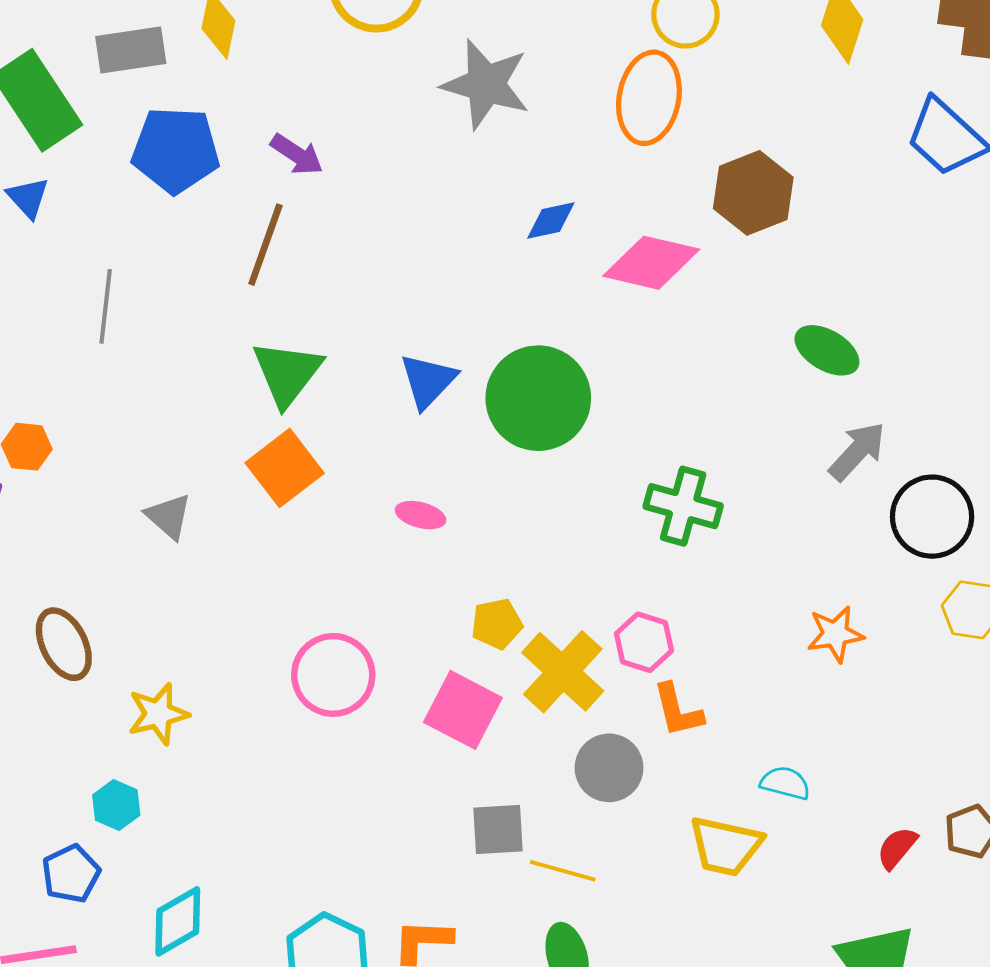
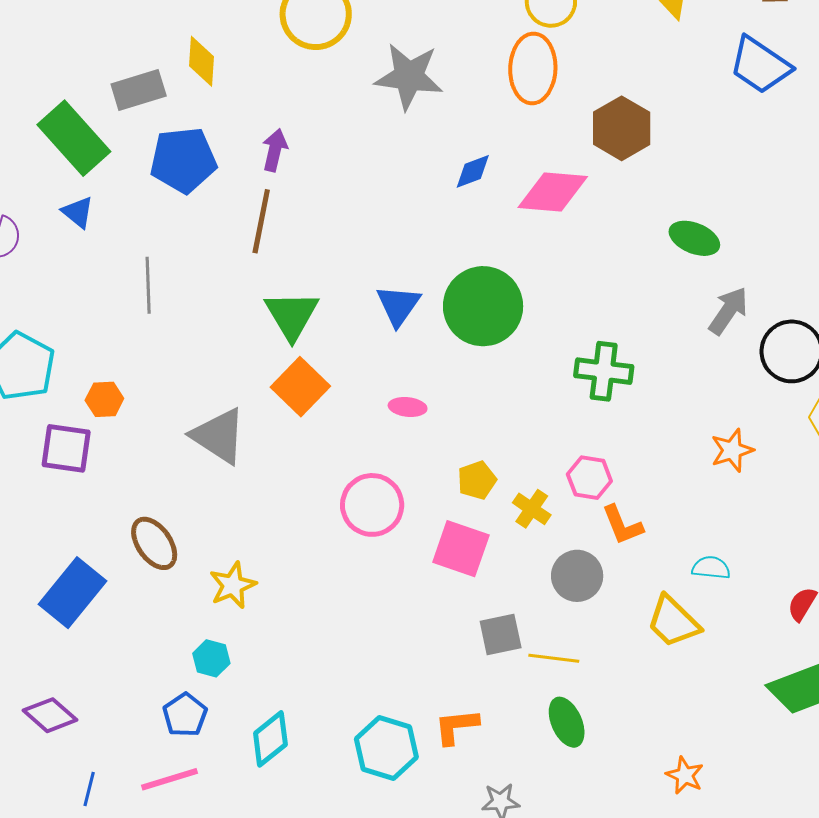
purple arrow: (297, 155) -> (275, 150), turned -102
gray triangle: (169, 516) -> (219, 436), size x1.6
yellow cross: (563, 672) -> (532, 509), size x0.6
pink circle: (333, 675) -> (372, 505), moved
yellow trapezoid: (726, 846) -> (673, 622), turned 40

